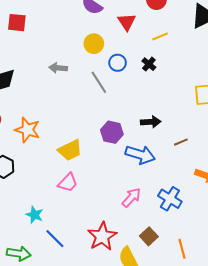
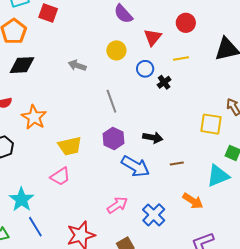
blue circle: (118, 63) -> (145, 69), moved
gray line: (99, 82) -> (111, 101), moved
cyan star: (35, 215) -> (21, 199), size x1.4

